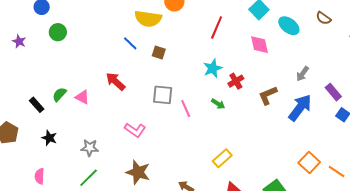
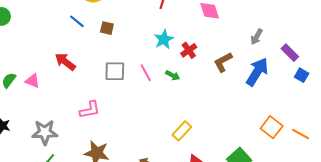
pink line: (186, 109) -> (146, 73), moved
pink L-shape: (135, 130) -> (90, 110), turned -40
gray star: (90, 148) -> (45, 132), size x1.4

